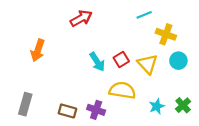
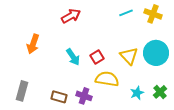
yellow cross: (166, 34) -> (153, 14), moved
red square: (121, 59) -> (97, 57), moved
cyan circle: (178, 61) -> (156, 53), size x1.6
cyan arrow: (97, 62) -> (73, 57), moved

